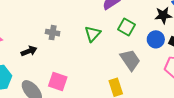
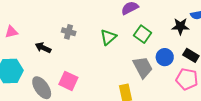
blue circle: (156, 39) -> (165, 57), moved
black arrow: (29, 51) -> (43, 48), turned -140

